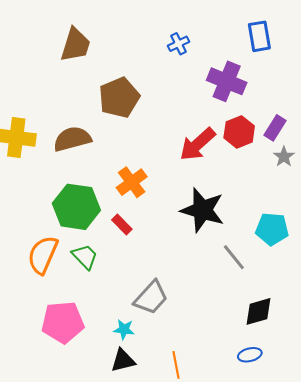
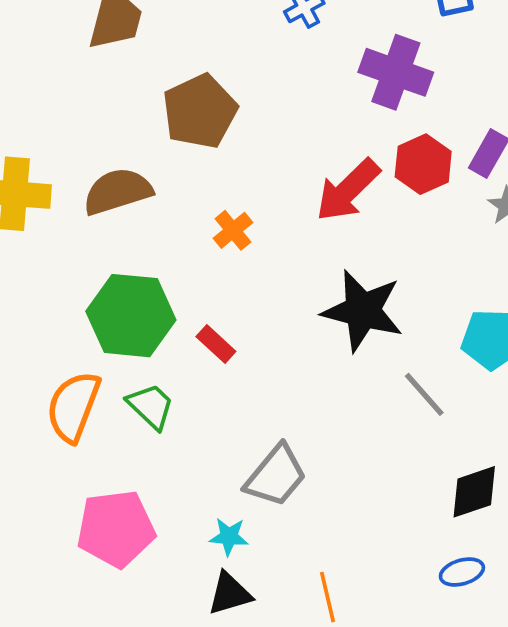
orange cross: (132, 182) -> (233, 230), moved, size x0.7

